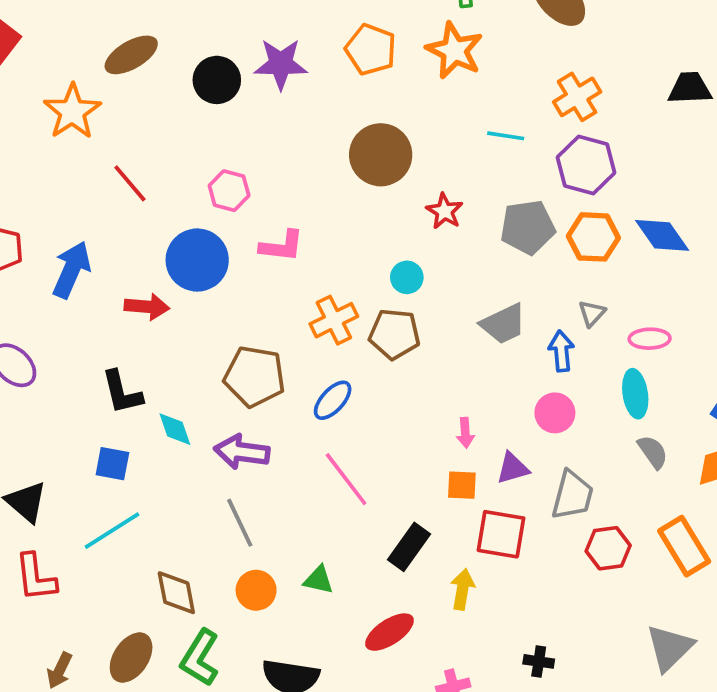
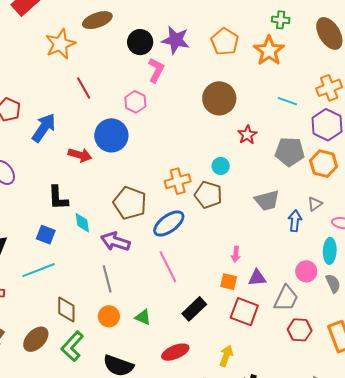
pink L-shape: (282, 246) -> (156, 70), moved, turned -80
blue ellipse: (333, 400) -> (169, 223), size x1.4
pink circle: (555, 413) -> (306, 271), moved
yellow arrow: (462, 589) -> (226, 356), moved

